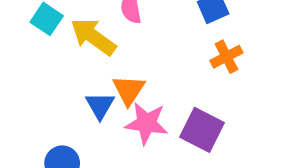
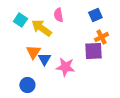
orange triangle: (129, 90) -> (33, 52), moved
purple square: (202, 130) -> (93, 51), moved, turned -30

